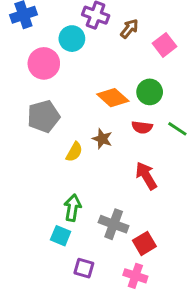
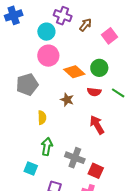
pink circle: (44, 63) -> (48, 56), moved
yellow semicircle: (74, 152) -> (42, 118), moved, turned -32
cyan square: (61, 236) -> (31, 168), moved
red square: (144, 243) -> (96, 171), turned -35

